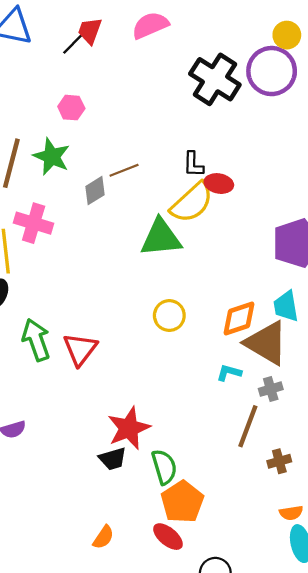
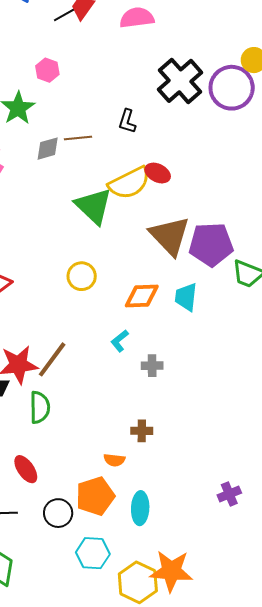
black L-shape: (193, 164) -> (127, 121), moved
green triangle: (161, 238) -> (94, 206), turned 33
brown triangle: (266, 343) -> (170, 236), moved
cyan L-shape: (229, 373) -> (120, 341), turned -70
brown line: (248, 426) -> (52, 359), moved
orange pentagon: (182, 502) -> (95, 496), moved
orange semicircle: (291, 513) -> (114, 460), moved

